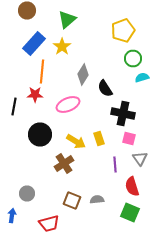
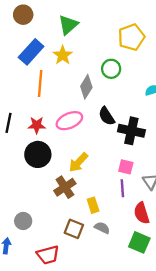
green circle: (133, 58) -> (111, 69), moved
black semicircle: (105, 88) -> (107, 116), moved
red star: (35, 94) -> (37, 125), moved
yellow rectangle: (99, 138) -> (93, 205), moved
pink square: (129, 138) -> (126, 167), moved
yellow arrow: (76, 142) -> (78, 162), turned 102
gray semicircle: (97, 200) -> (102, 228), turned 32

